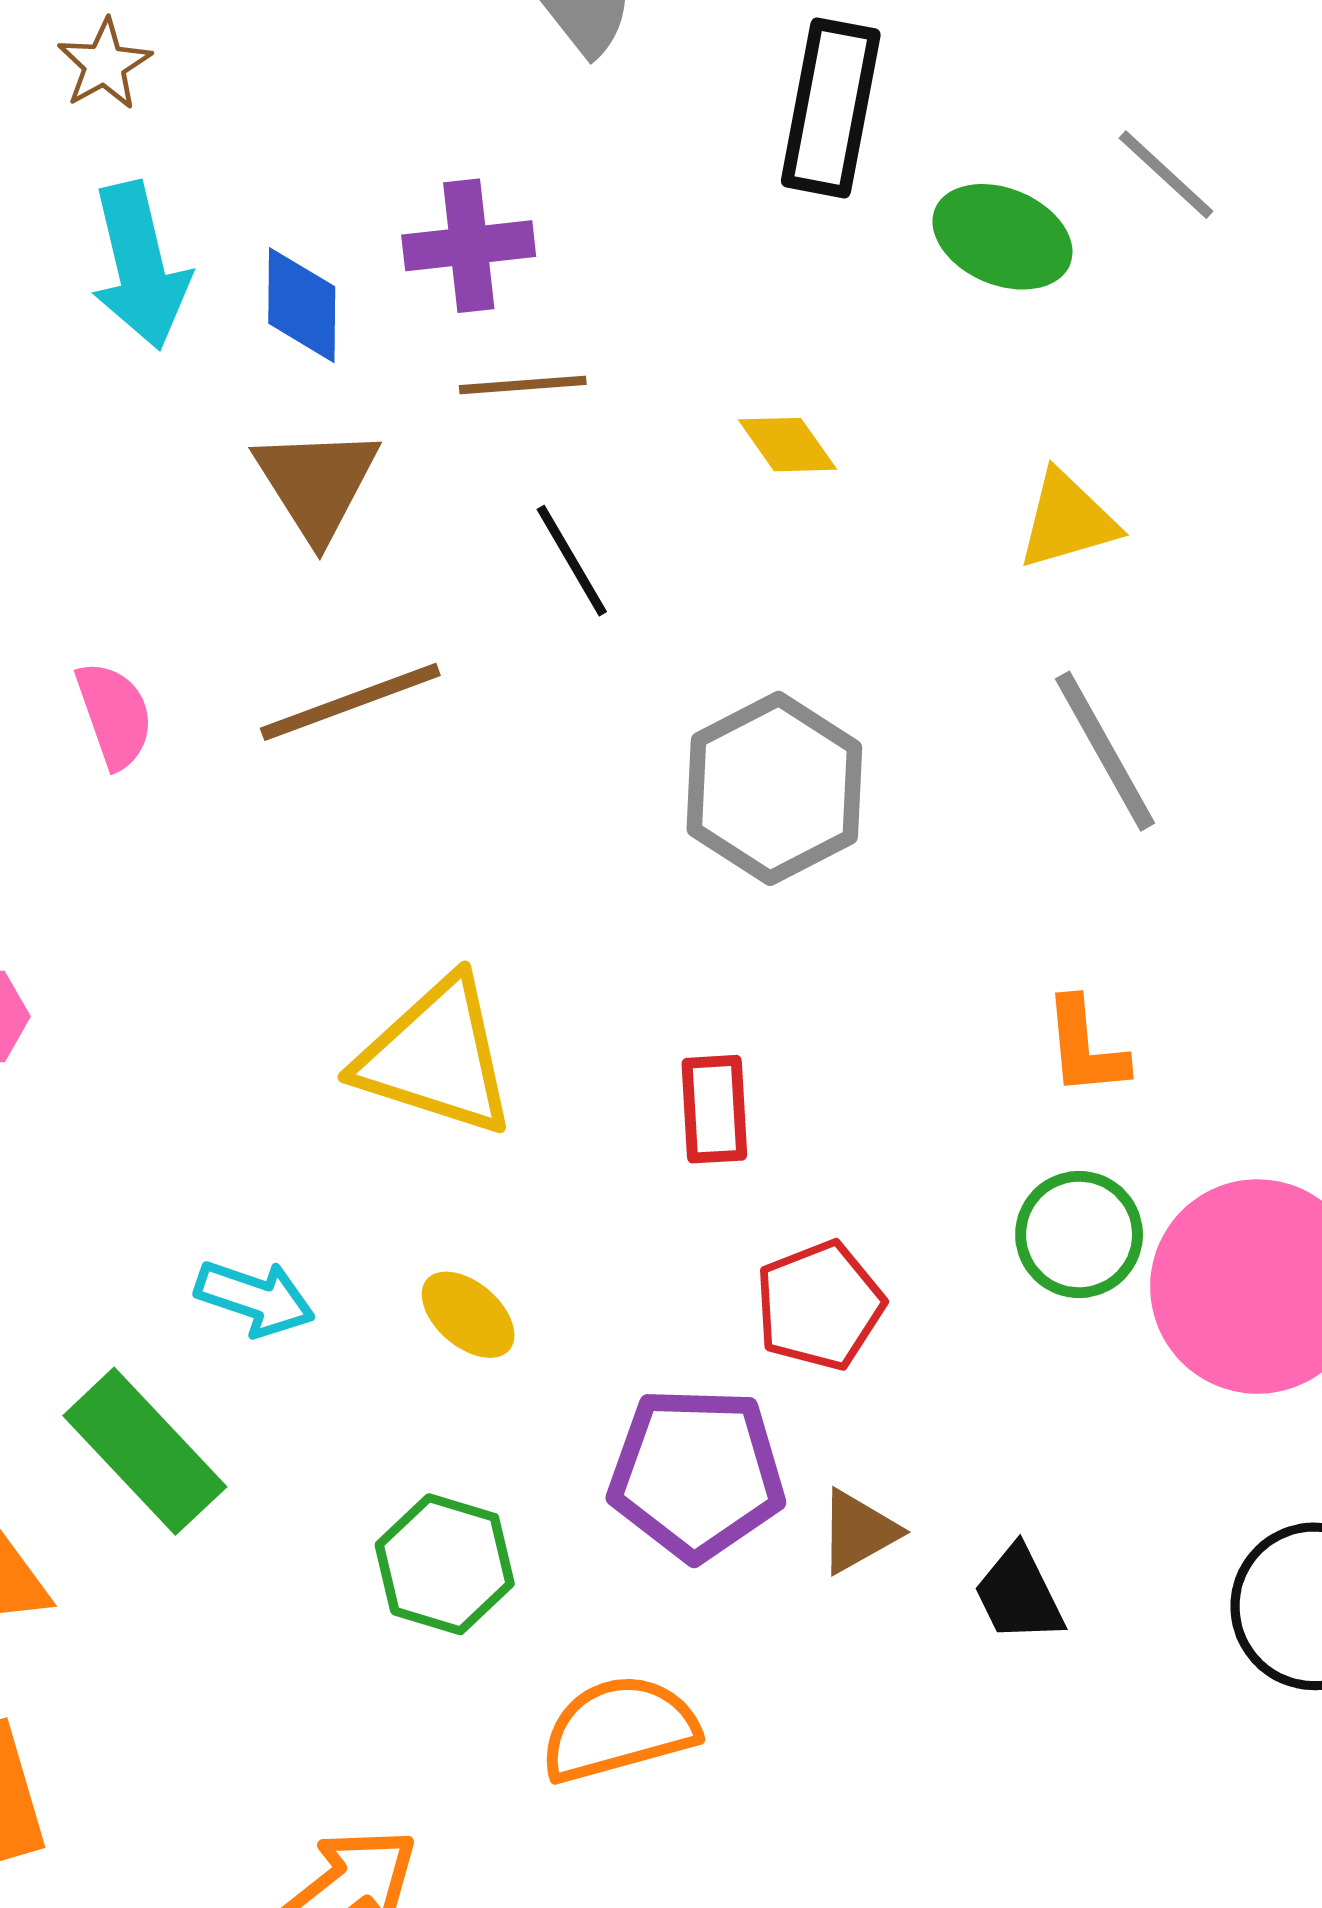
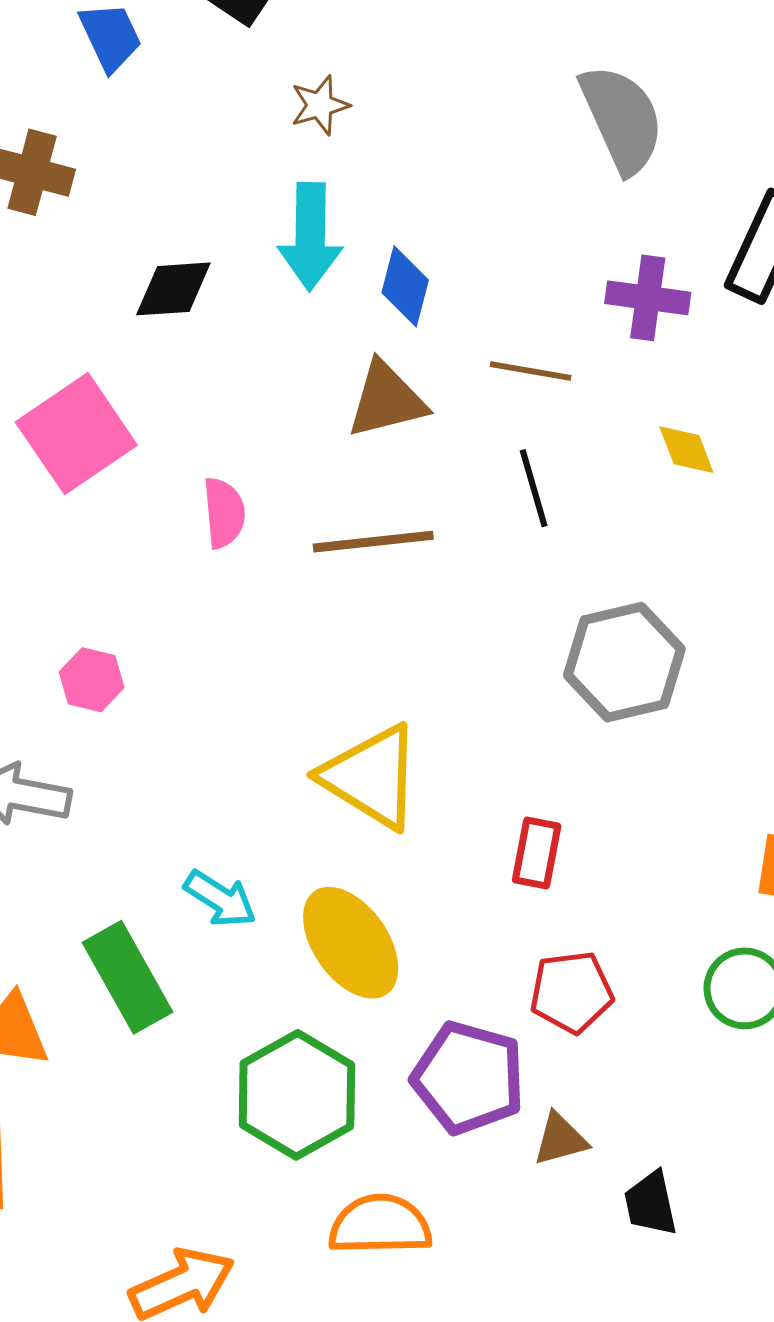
purple cross: (469, 246) -> (648, 298), moved
brown triangle: (317, 483) -> (387, 400), turned 34
yellow ellipse: (468, 1315) -> (351, 943), size x1.8
green hexagon: (445, 1564) -> (297, 1095), size x1.4

